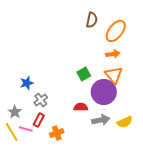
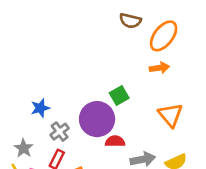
brown semicircle: (92, 20) -> (130, 21), turned 91
orange triangle: (114, 75) -> (170, 115), moved
purple circle: (104, 92) -> (97, 119), moved

